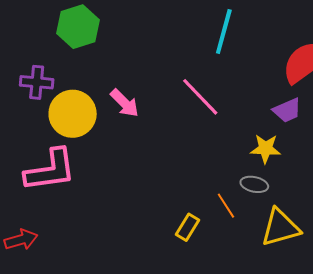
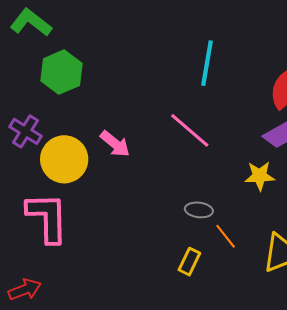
purple cross: (37, 82) -> (26, 131), turned 32
pink L-shape: (50, 170) -> (47, 218), turned -78
gray ellipse: (254, 184) -> (199, 210), moved

